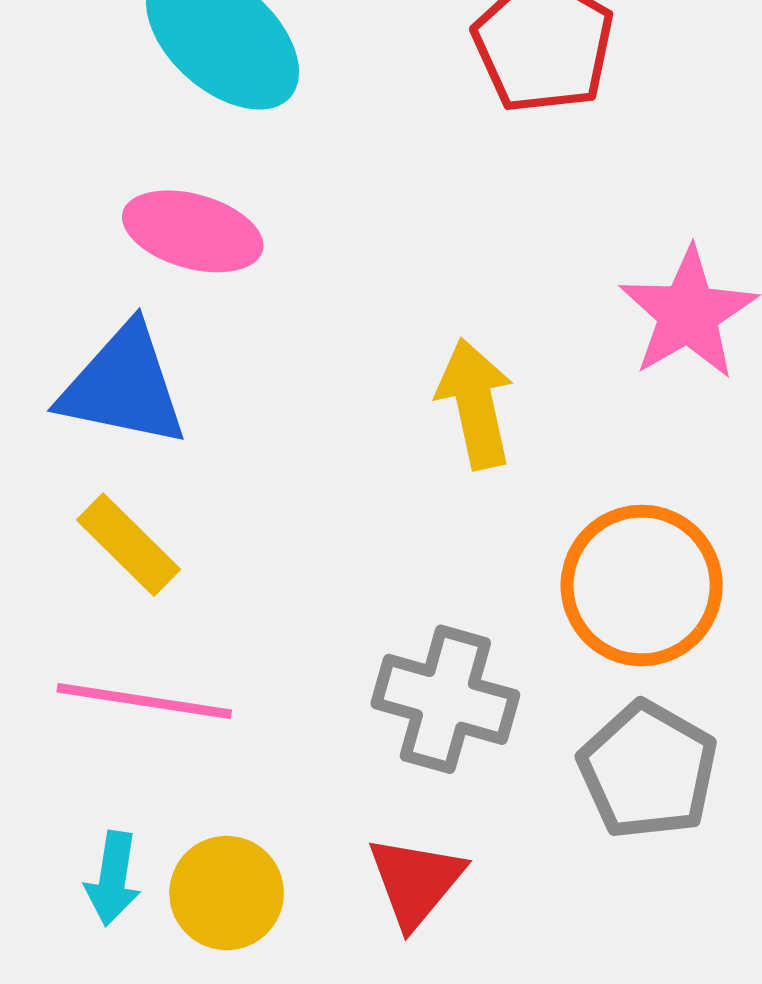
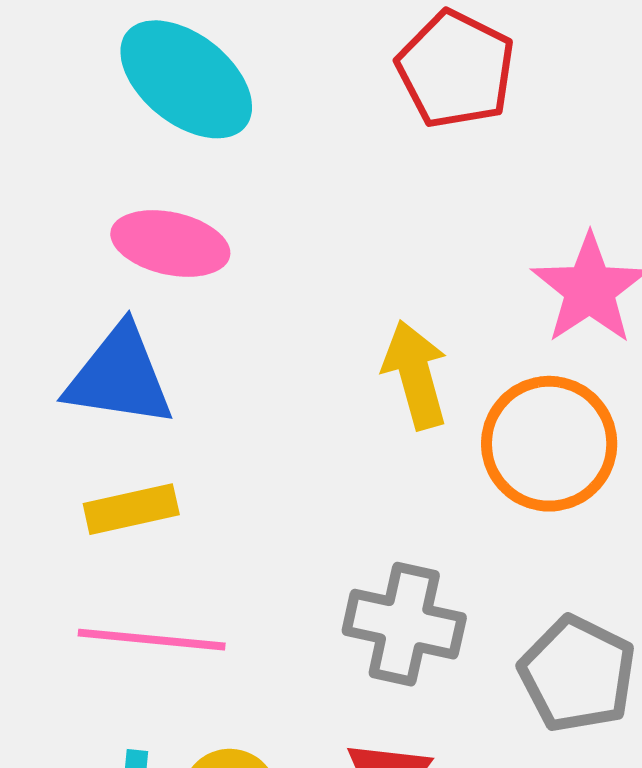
yellow rectangle: (129, 545) -> (131, 509), turned -54
orange circle: (642, 585) -> (549, 444), moved

